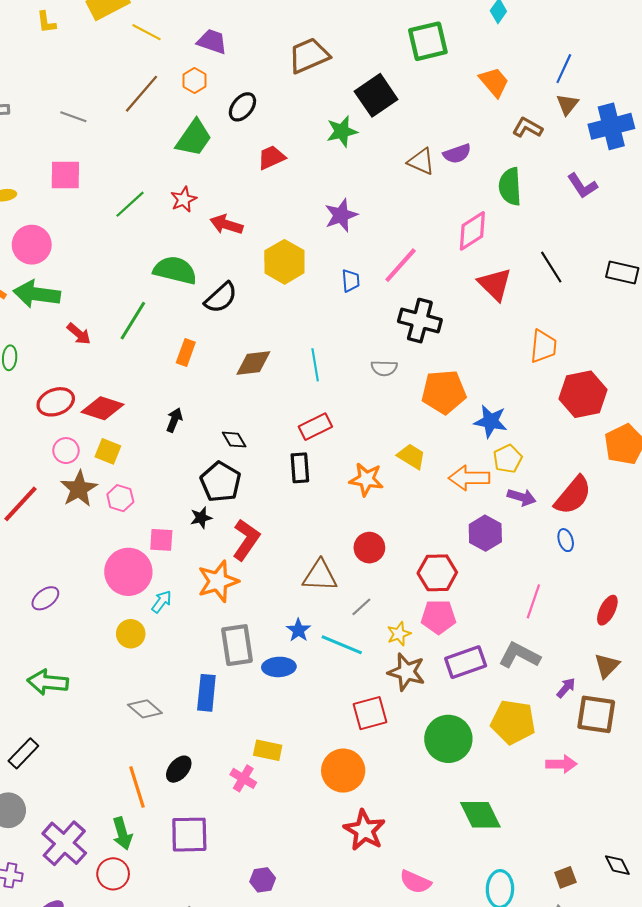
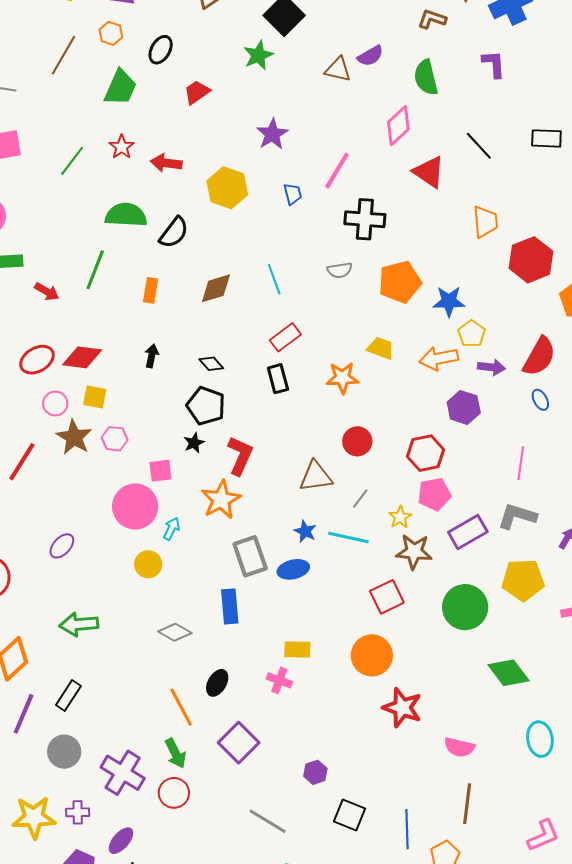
purple L-shape: (582, 186) -> (494, 64), turned -140
purple square: (189, 835) -> (239, 743), turned -33

